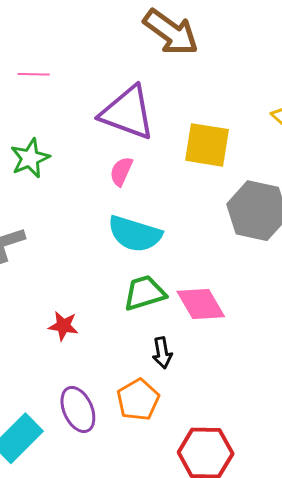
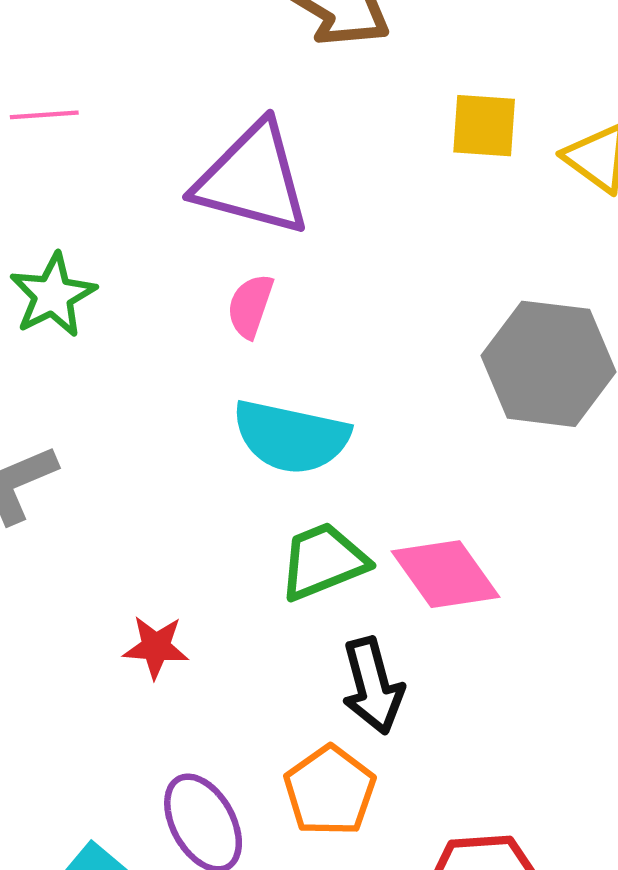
yellow square: (207, 145) -> (484, 126), moved, size x0.7
black arrow: (162, 353) -> (373, 686), size x1.4

